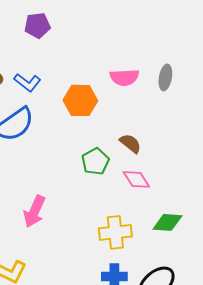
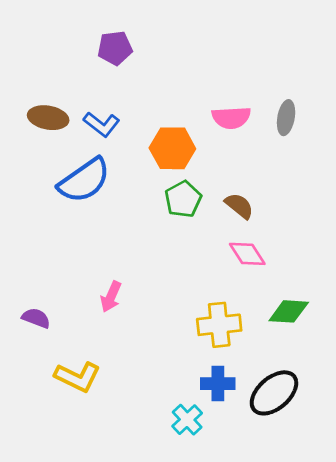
green pentagon: (95, 161) -> (183, 199), moved
pink arrow: (34, 211) -> (111, 297), size x0.7

